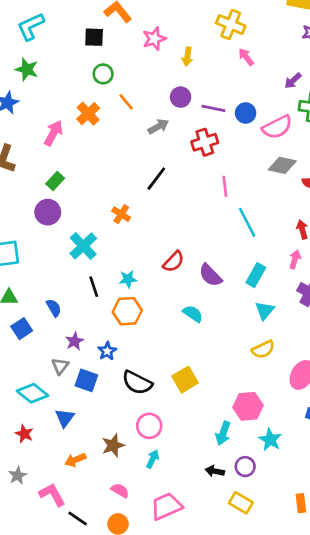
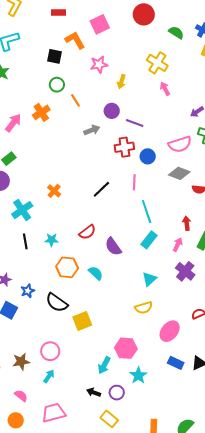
orange line: (126, 102) -> (76, 100), moved
blue circle: (246, 113) -> (148, 156), moved
black line: (156, 179) -> (101, 189), moved
cyan rectangle: (256, 275) -> (149, 240), moved
orange hexagon: (127, 311) -> (67, 267), moved
black semicircle: (137, 383) -> (57, 303), moved

